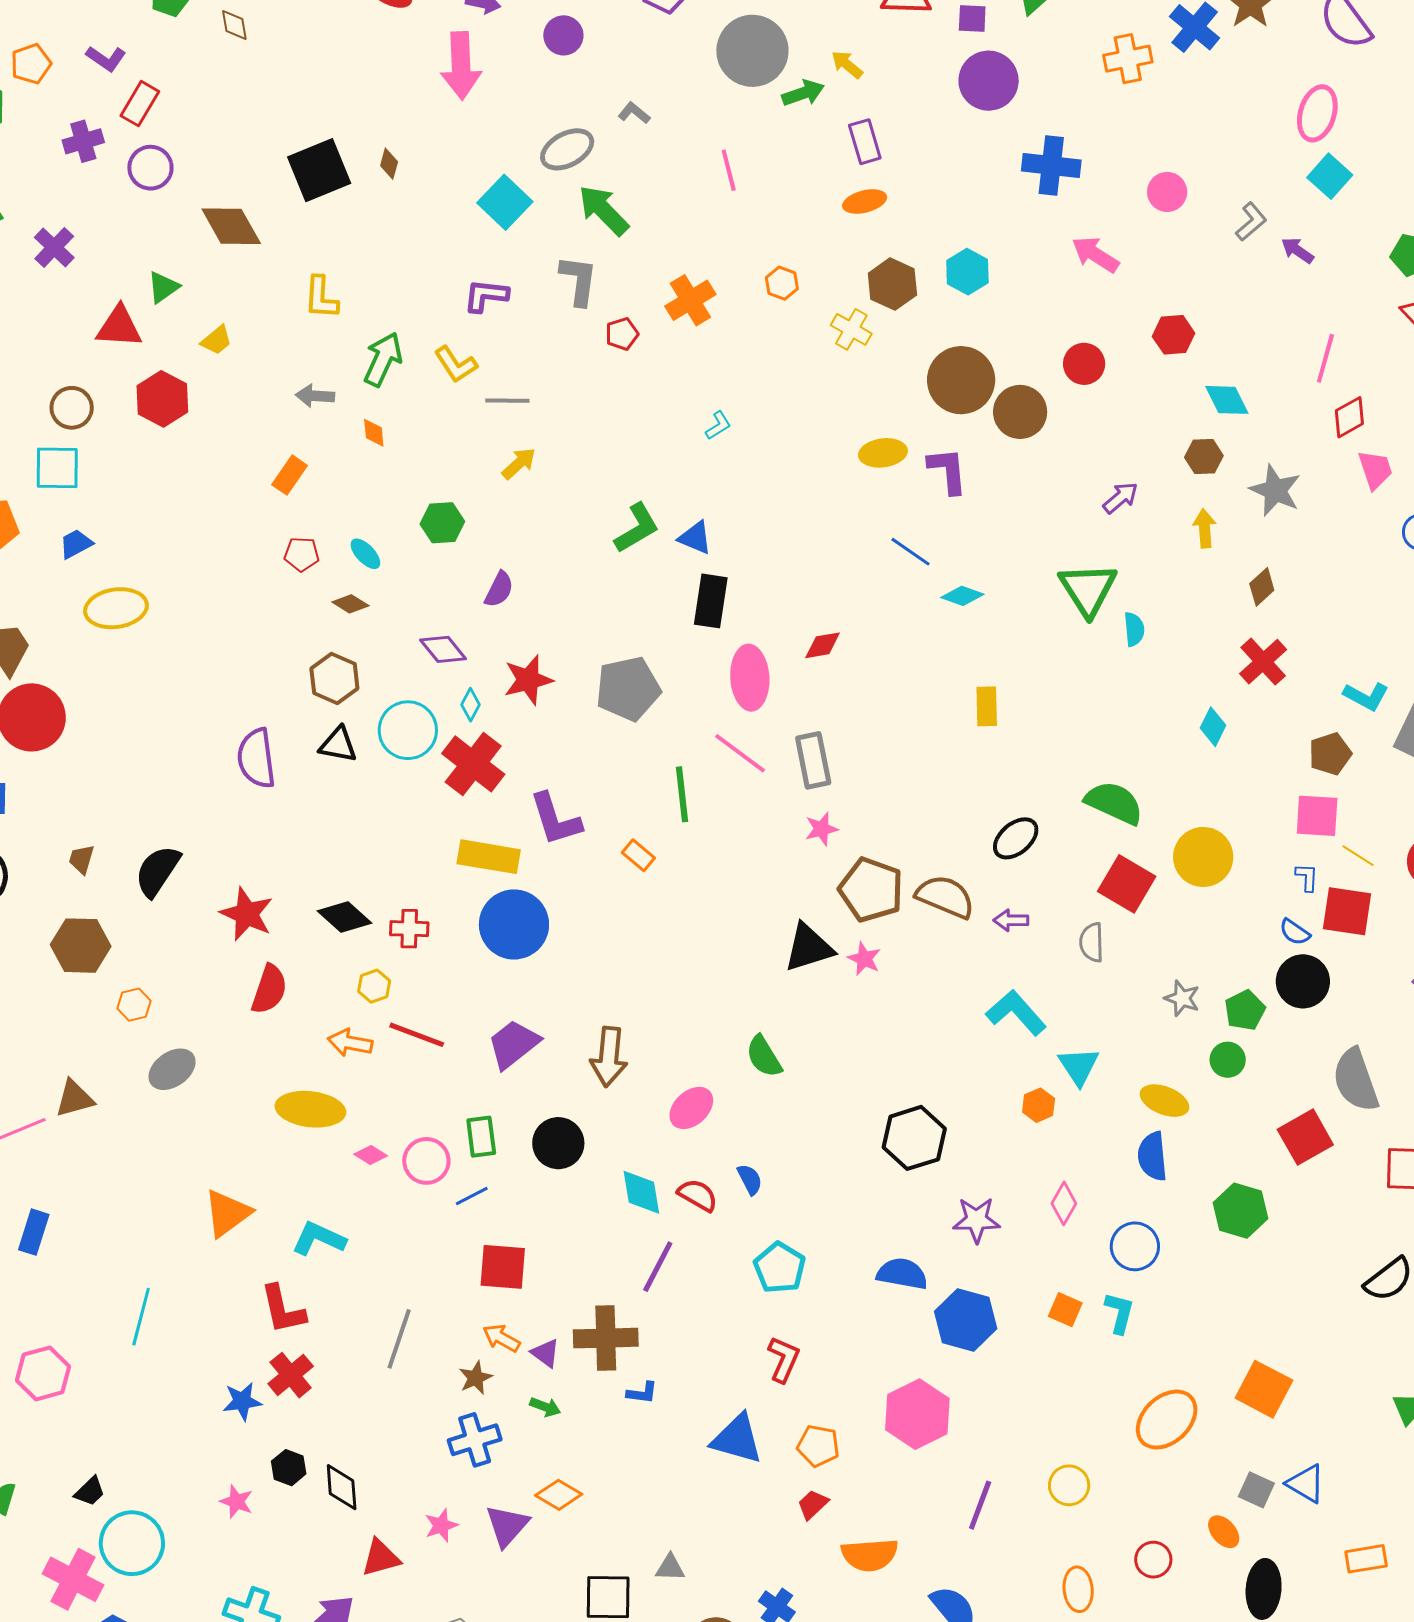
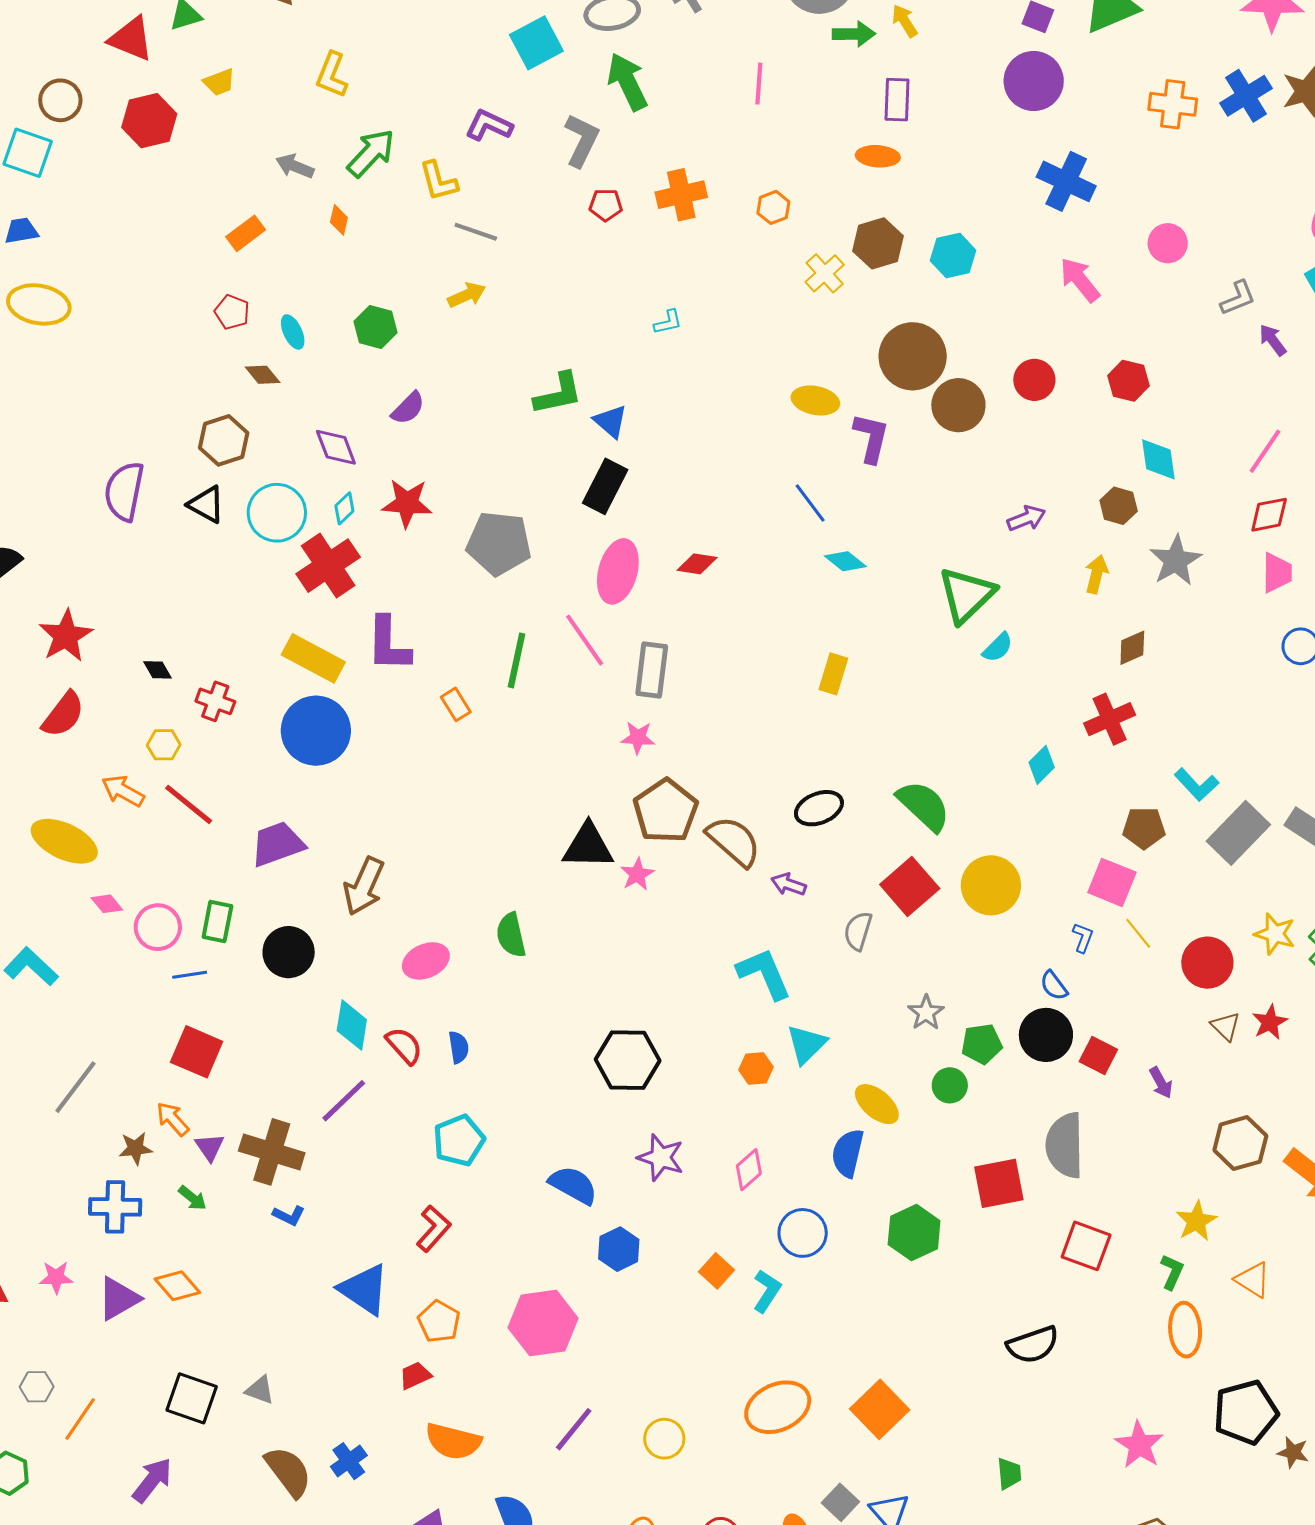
cyan semicircle: (1134, 629) -> (998, 647), turned 32
red square: (1347, 911) -> (1098, 1055), moved, size x0.7
black diamond: (344, 917) -> (158, 670), size x0.6
blue hexagon: (966, 1320) -> (619, 1249), size x0.7

